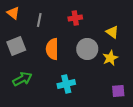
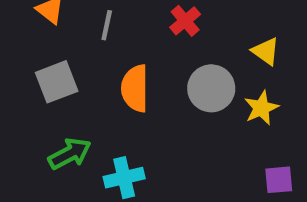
red cross: (75, 18) -> (185, 21), turned -32
cyan cross: (66, 84) -> (124, 178), moved

